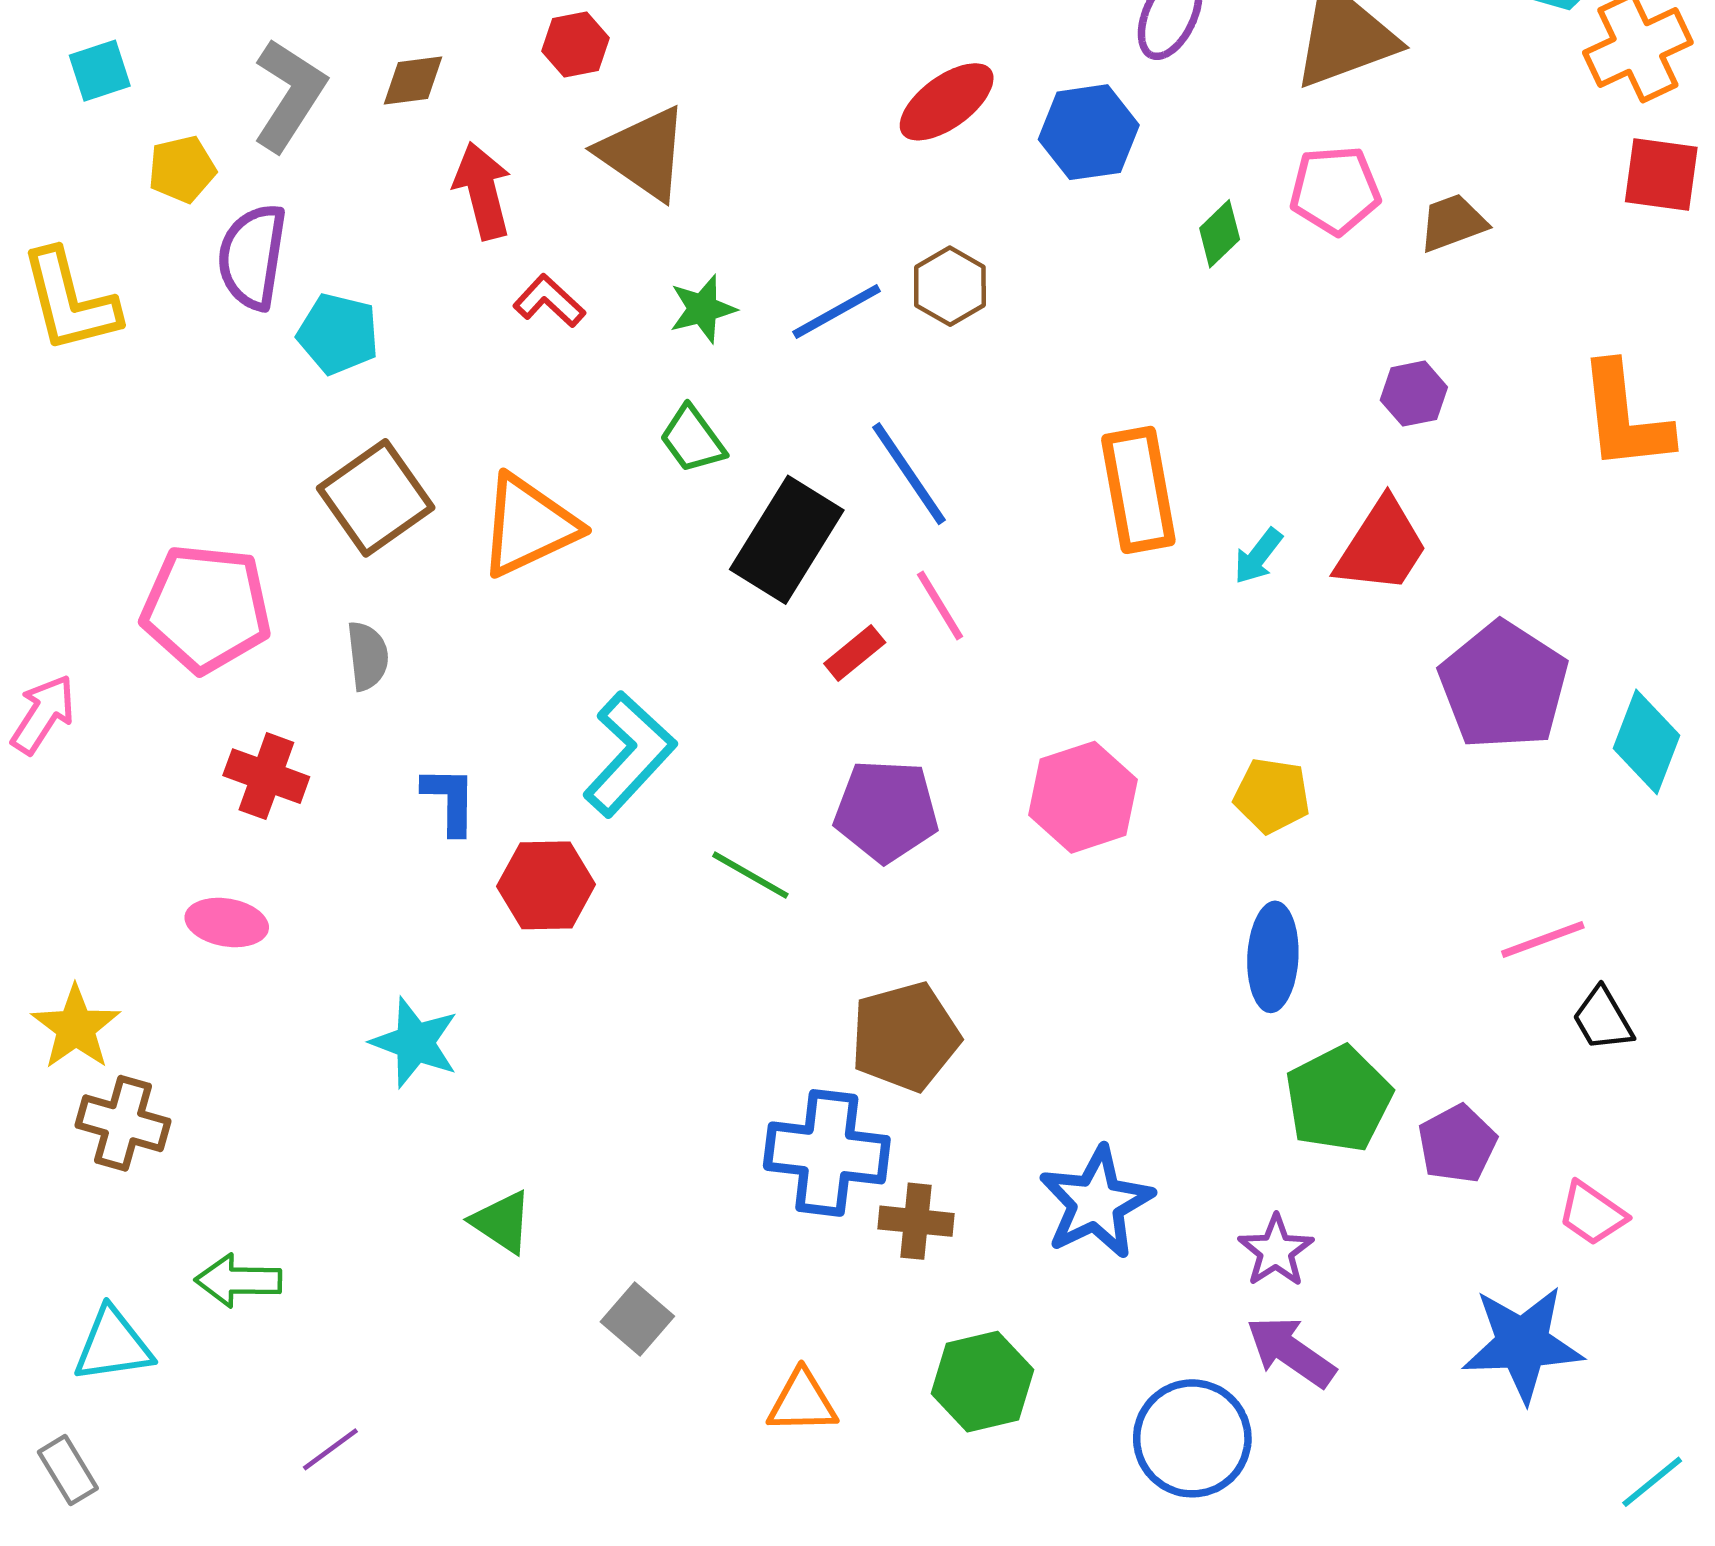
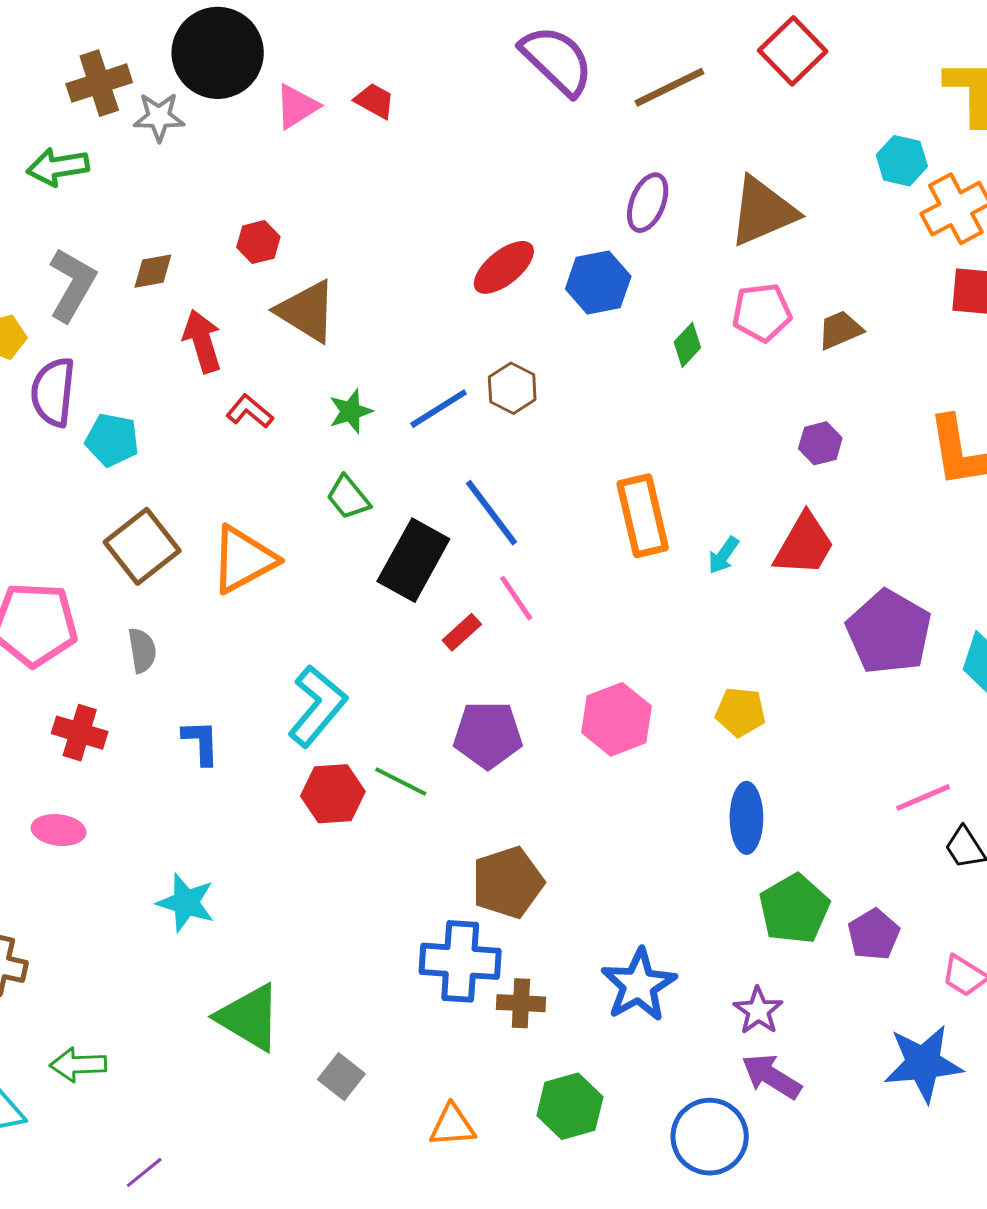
red hexagon: (546, 885) -> (333, 794), moved
green triangle: (502, 1222) -> (249, 1017), size x1.6

